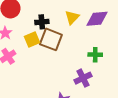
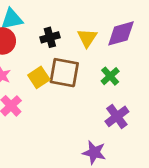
black cross: (42, 22) -> (50, 37), moved
green cross: (95, 55) -> (110, 76), moved, turned -32

